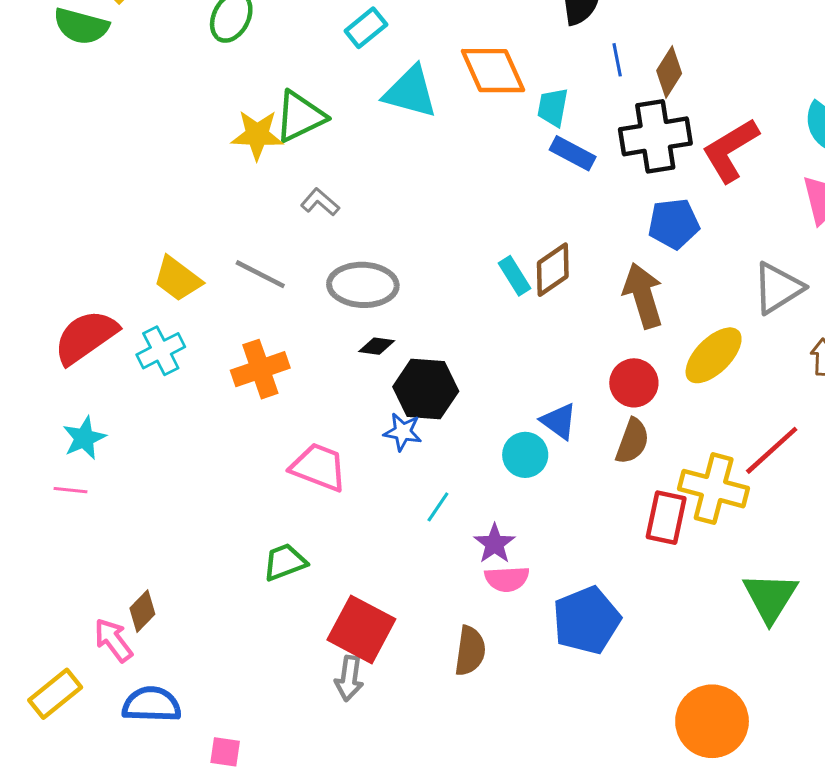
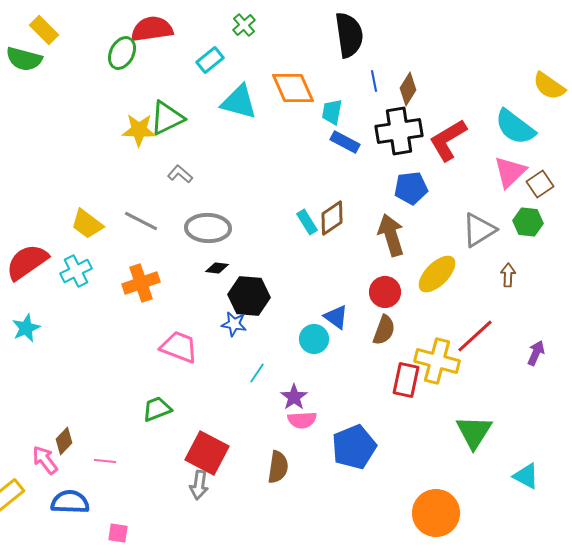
pink line: (70, 490) -> (105, 461), moved

